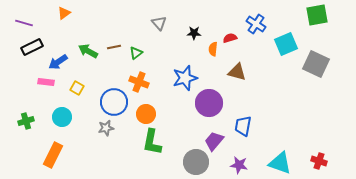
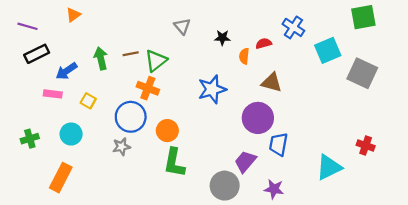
green arrow: (88, 51) -> (101, 58), turned 48
green triangle: (136, 53) -> (156, 61), size x1.5
orange cross: (139, 82) -> (148, 88), moved
purple circle: (209, 103) -> (258, 118), moved
red cross: (319, 161) -> (366, 145), moved
cyan triangle: (280, 163) -> (329, 167), moved, turned -45

